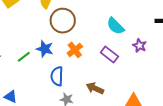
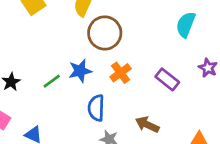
cyan semicircle: (115, 26) -> (186, 25), moved, turned 66
blue star: (45, 49) -> (80, 71), turned -30

